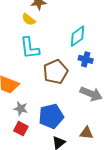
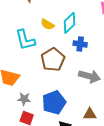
yellow semicircle: (29, 19) -> (47, 24), moved

